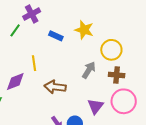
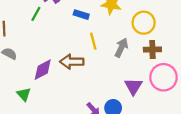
yellow line: (34, 63) -> (93, 41), moved
brown arrow: (55, 87) -> (72, 62), moved

